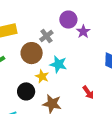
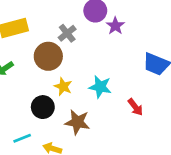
cyan star: (58, 64) -> (100, 87), moved
red arrow: (88, 92) -> (135, 107), moved

